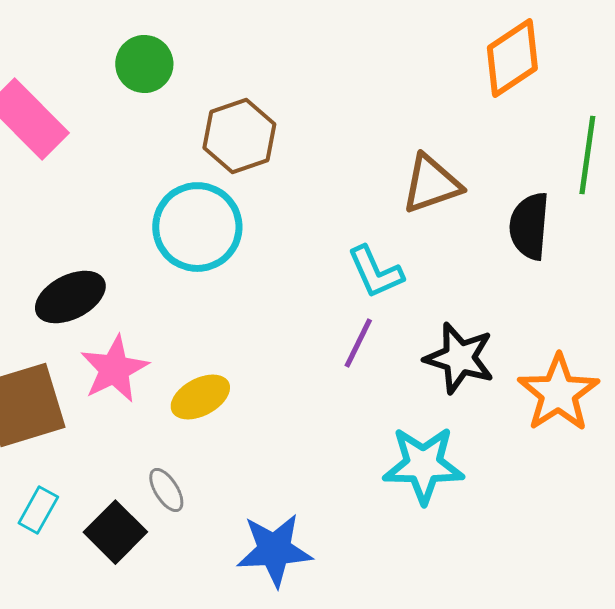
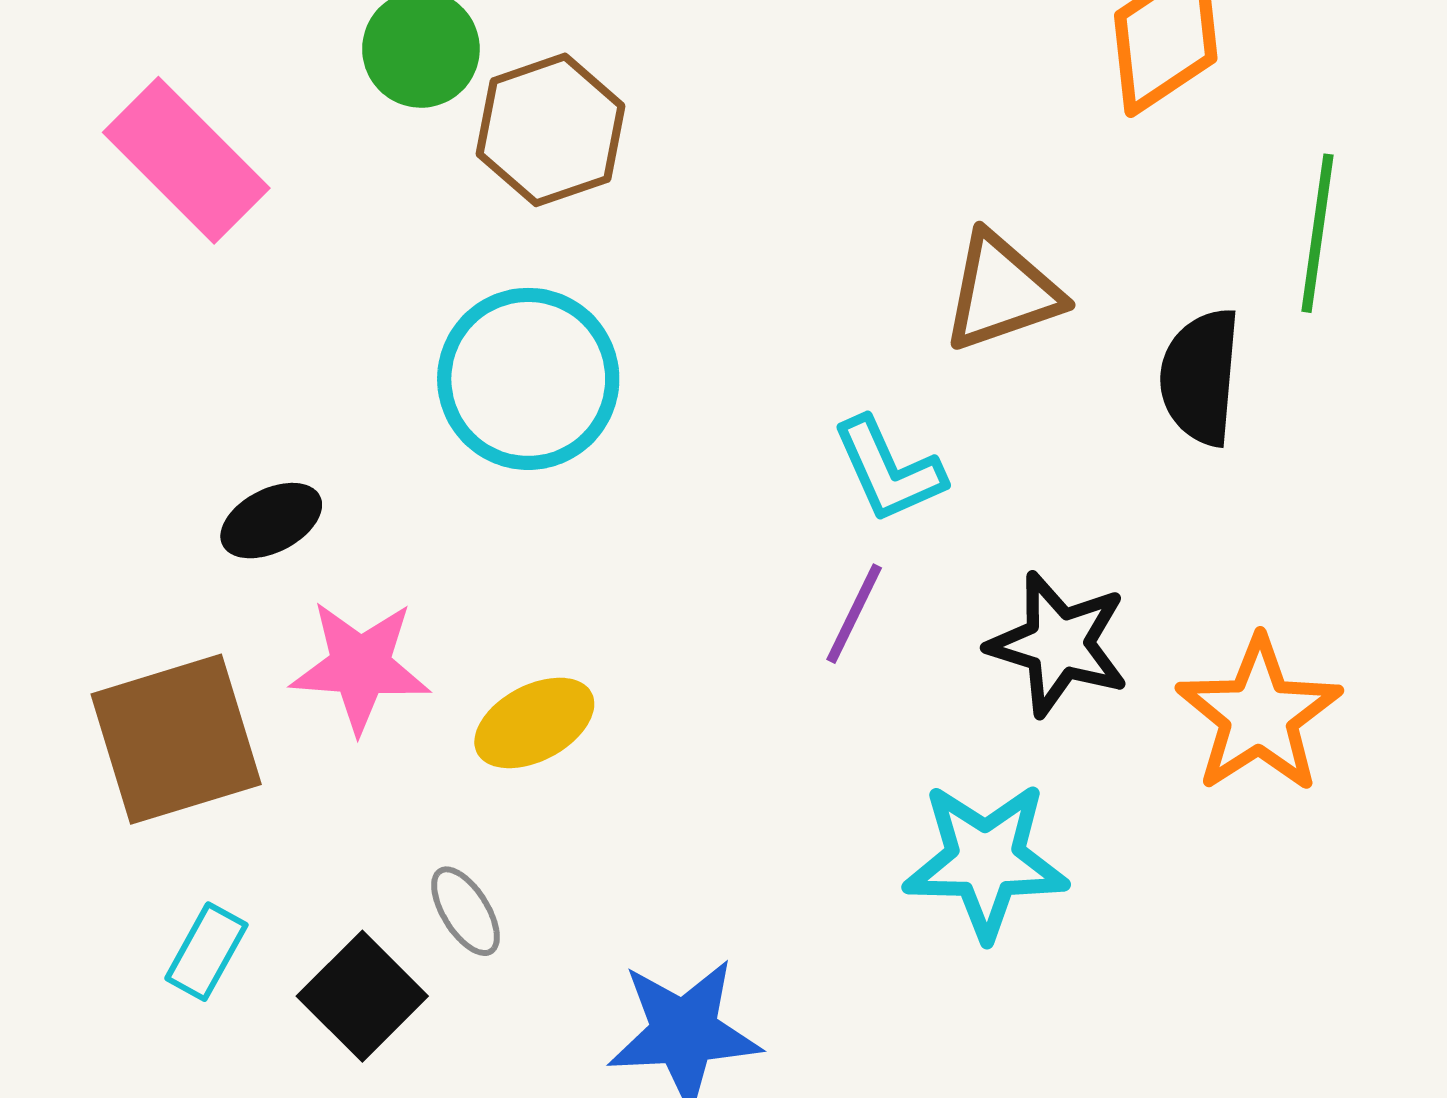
brown hexagon: (239, 136) -> (550, 130), moved
black ellipse: (70, 297) -> (271, 521), size x0.7
pink star: (114, 369) -> (360, 666), turned 30

